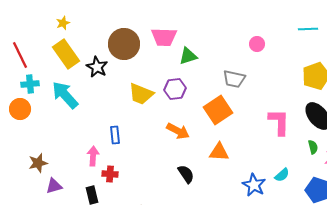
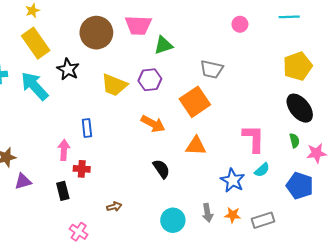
pink circle: (257, 44) -> (240, 24), moved
black star: (97, 67) -> (68, 69), moved
pink L-shape: (279, 122) -> (254, 138), moved

